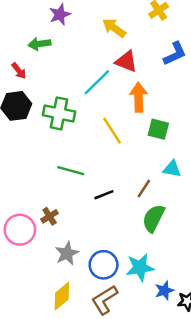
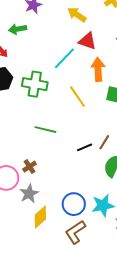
black line: (104, 195) -> (85, 147), moved
gray star: (67, 253) -> (29, 194), moved
yellow diamond: (62, 296) -> (40, 217), moved

